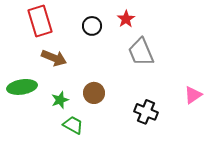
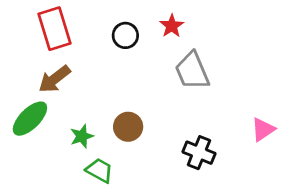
brown arrow: (54, 58) -> (55, 79), moved, turned 120
green ellipse: (22, 87) -> (30, 119), turned -36

